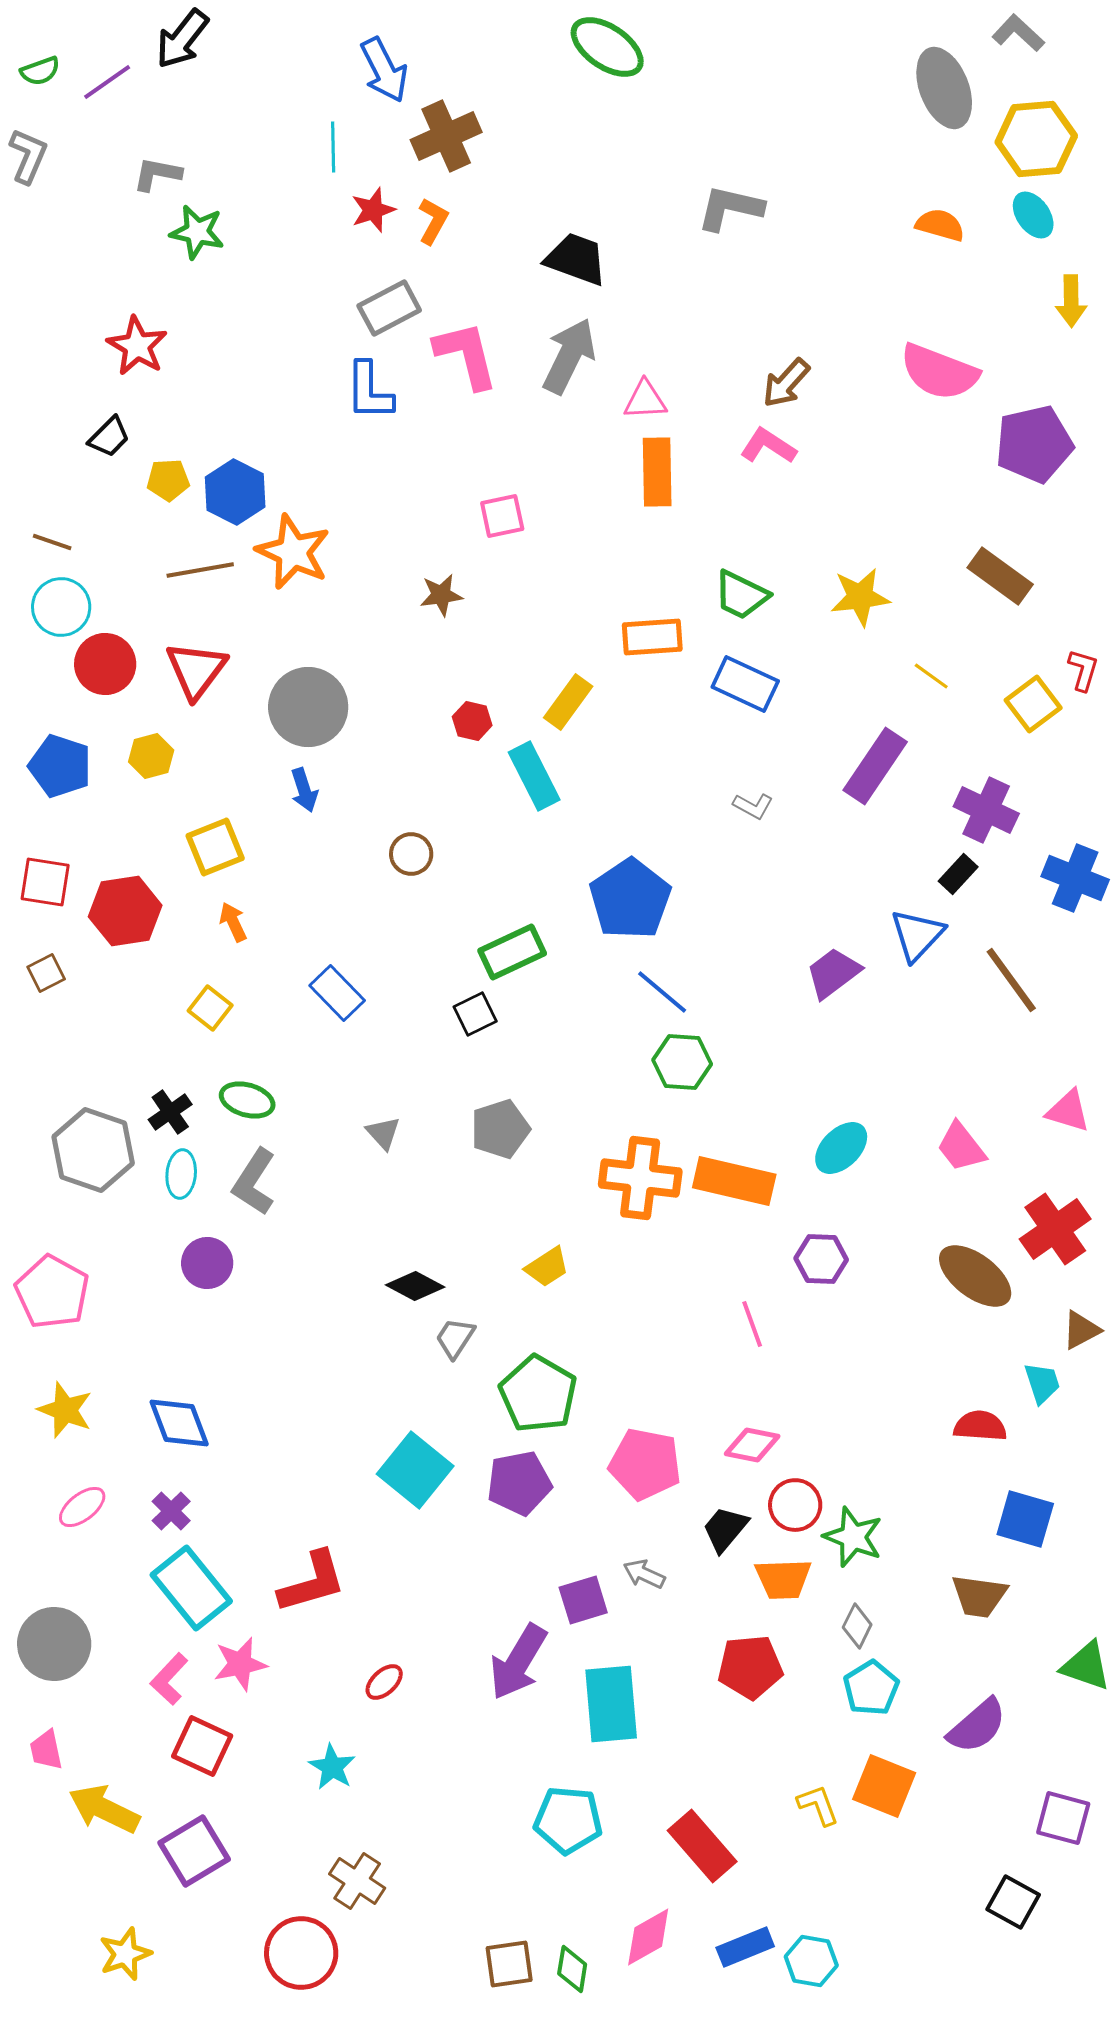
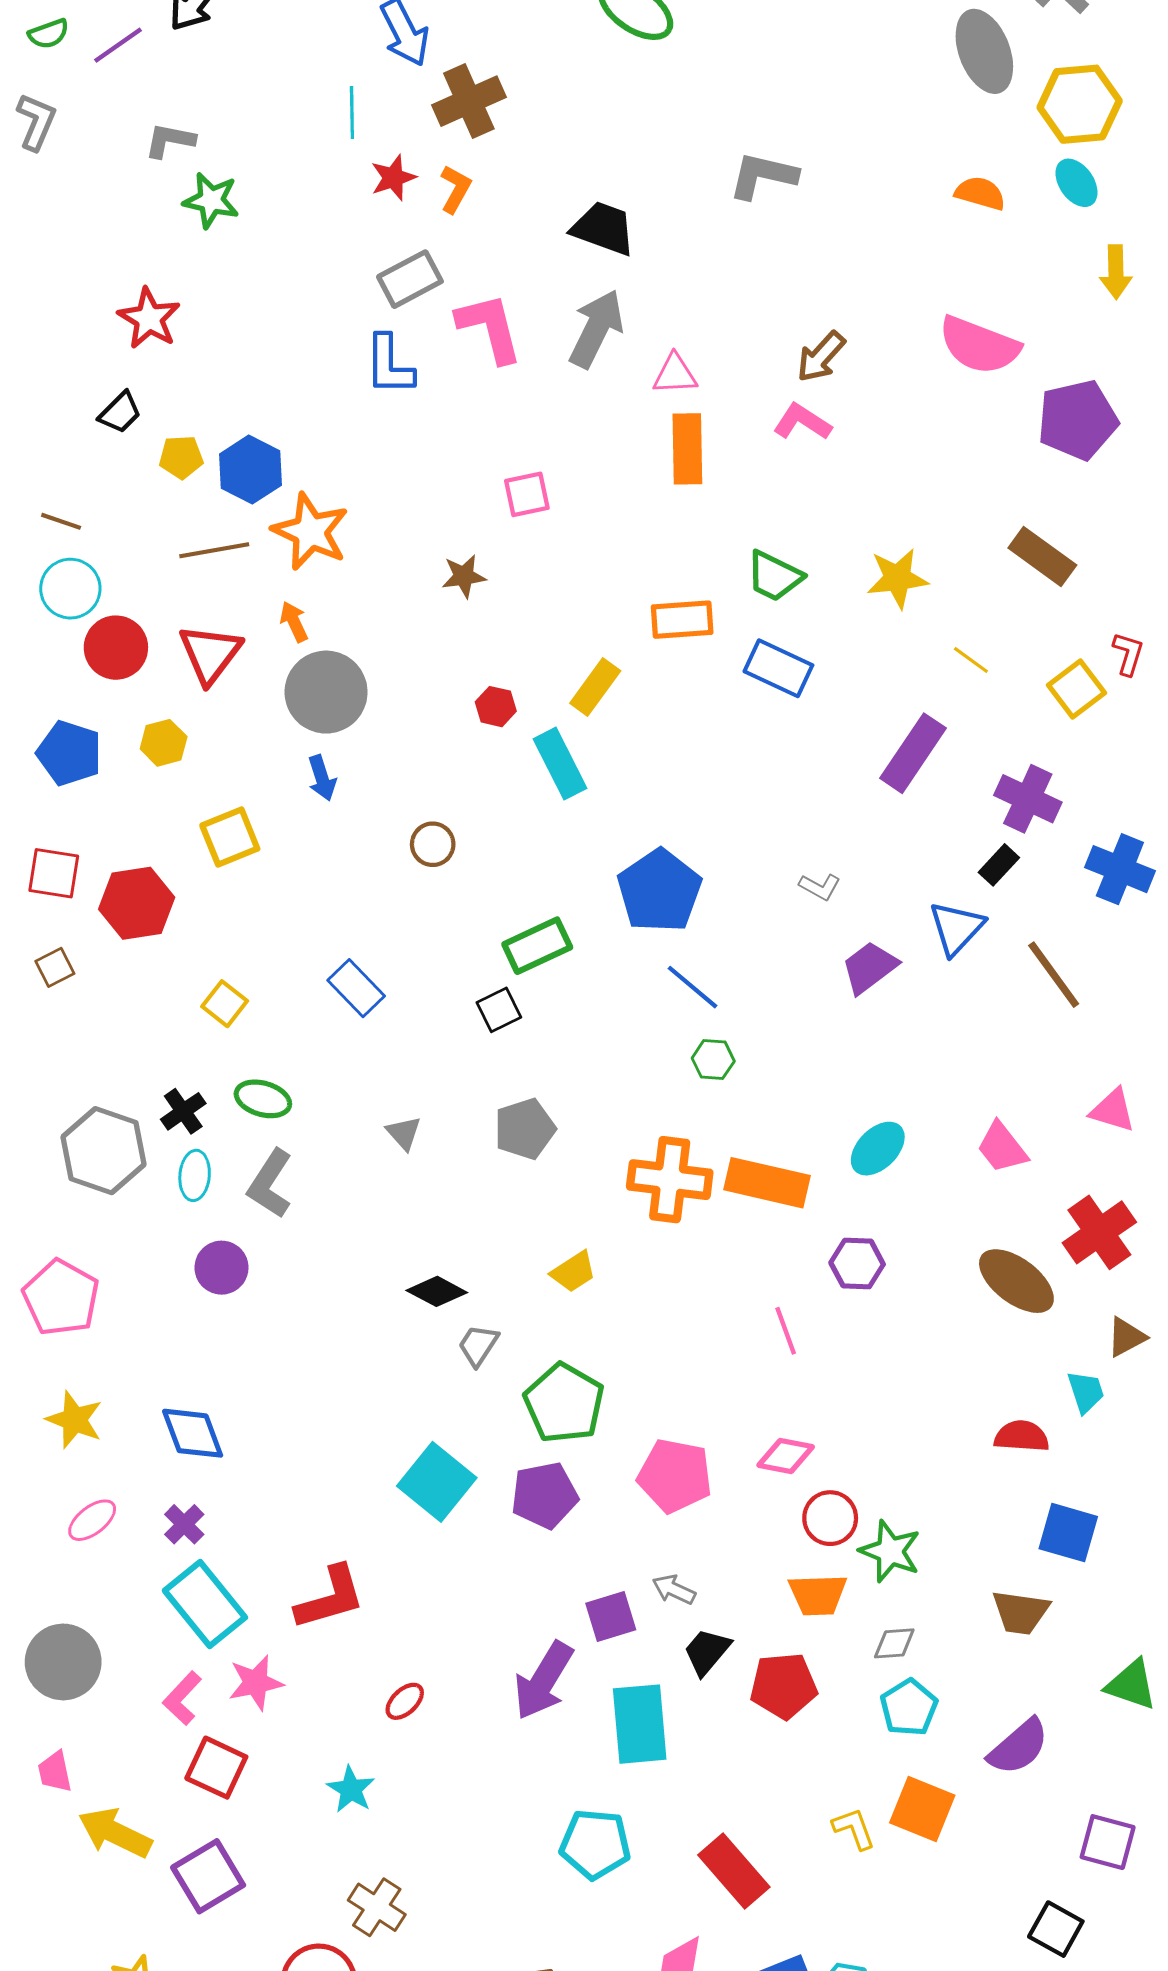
gray L-shape: (753, 806) -> (820, 887), moved
orange arrow: (233, 922) -> (294, 622), moved
green hexagon: (682, 1062) -> (713, 1060), size x0.7
black trapezoid: (725, 1529) -> (707, 1652), moved
gray diamond: (857, 1626) -> (894, 1643), turned 60

